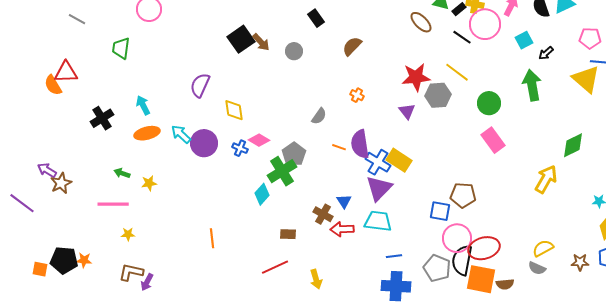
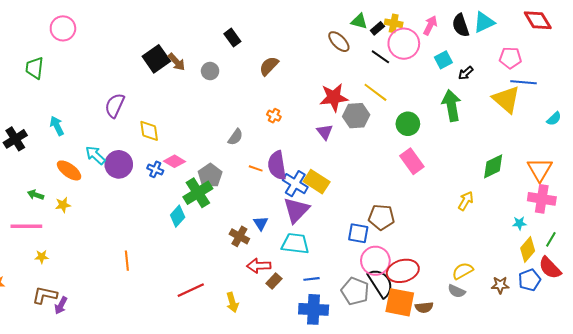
orange ellipse: (147, 133) -> (69, 170), moved, turned 50
yellow arrow: (546, 179) -> (466, 201), size x0.7
red arrow: (342, 229) -> (259, 266), moved
brown rectangle: (288, 234) -> (274, 281), moved, turned -49
black semicircle: (462, 260) -> (380, 283), turned 136

